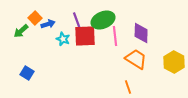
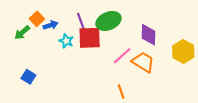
pink line: (115, 36) -> (122, 56), moved, turned 54
yellow hexagon: (174, 62) -> (183, 52), moved
orange line: (128, 87) -> (121, 92), moved

